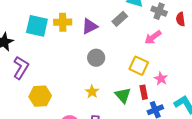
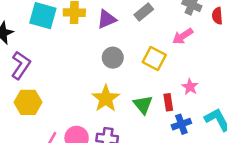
yellow square: (139, 66) -> (154, 58), moved
yellow star: (92, 92) -> (106, 99), size x1.6
yellow hexagon: (40, 96) -> (28, 102), moved

